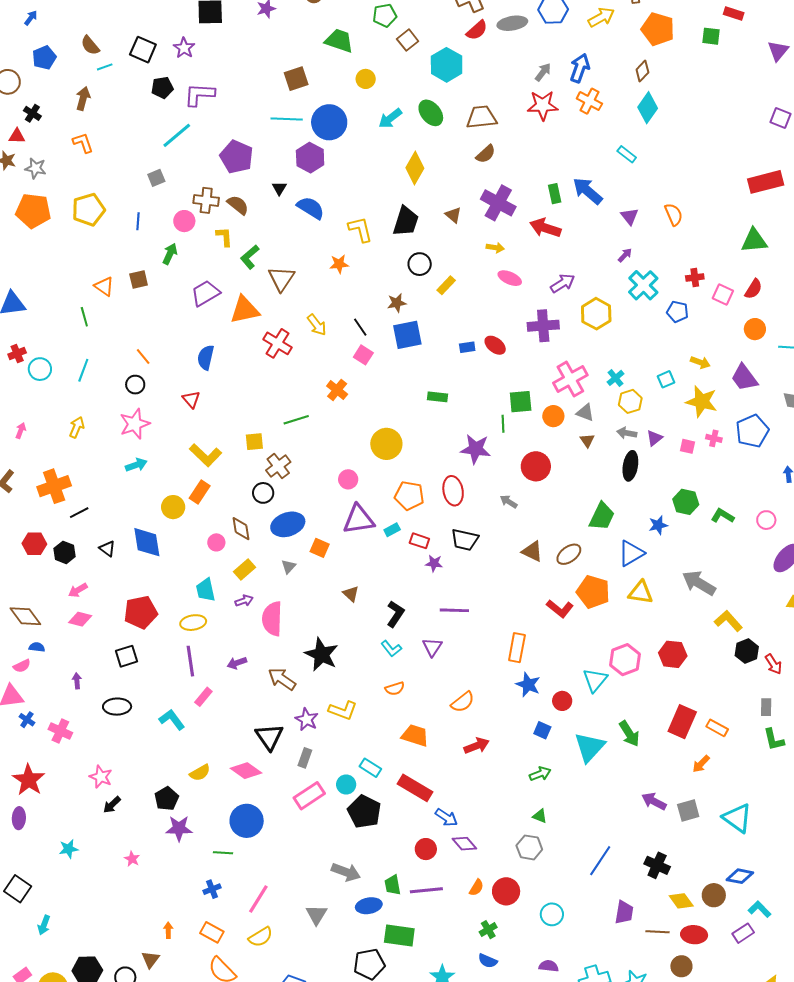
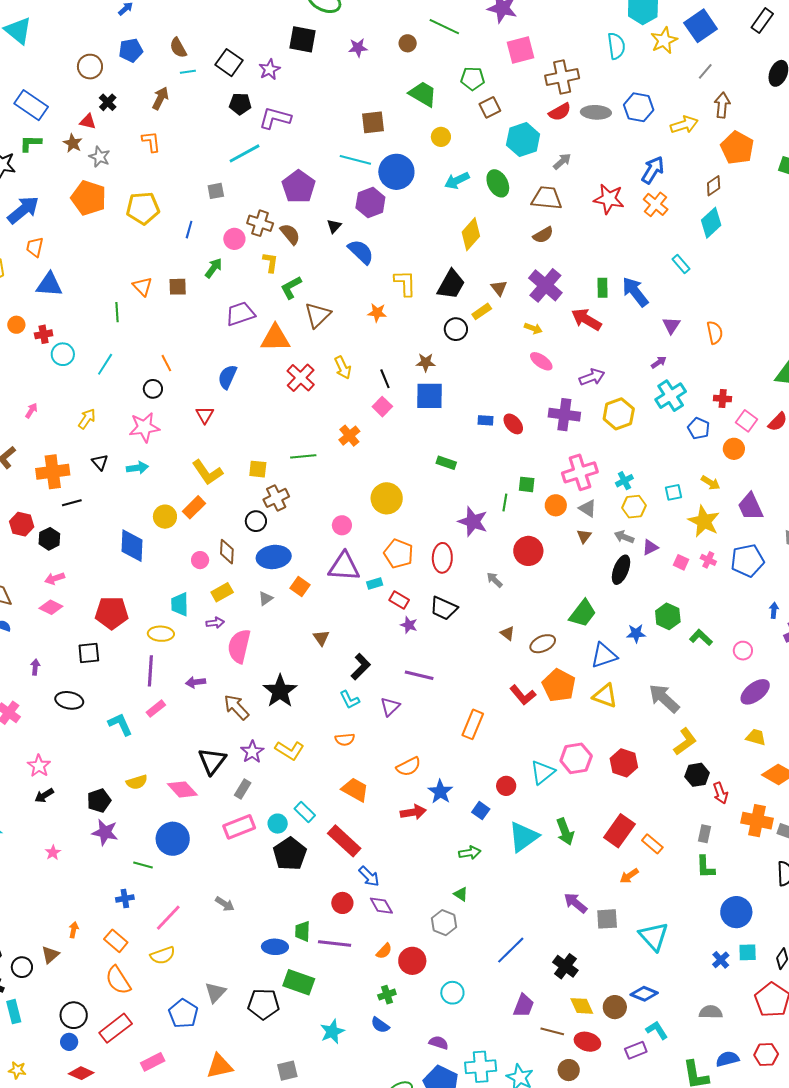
gray arrow: (543, 72) -> (562, 161), moved
yellow rectangle: (446, 285) -> (482, 311), moved
orange circle: (755, 329) -> (734, 449), moved
green square: (521, 402) -> (527, 484), size x0.7
black triangle: (107, 549) -> (100, 462), moved
brown triangle: (532, 551) -> (508, 633), size x0.7
yellow L-shape: (728, 621) -> (685, 742), turned 84
blue star: (528, 685) -> (440, 792), moved
gray arrow: (346, 872) -> (225, 904), moved, size x0.7
gray triangle: (316, 915) -> (215, 992), moved

